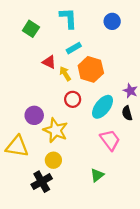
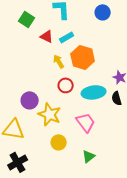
red triangle: (49, 62) -> (47, 36), moved
cyan ellipse: (103, 107) -> (94, 92), turned 45
pink trapezoid: (110, 140) -> (86, 122), moved
yellow circle: (53, 160) -> (59, 142), moved
black cross: (42, 182) -> (18, 162), moved

